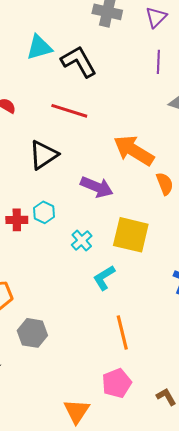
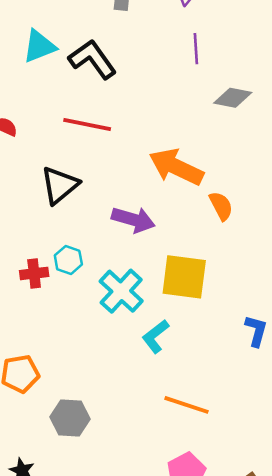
cyan cross: (82, 240) -> (121, 291), size x1.6
orange line: (122, 332) -> (187, 405), turned -52

